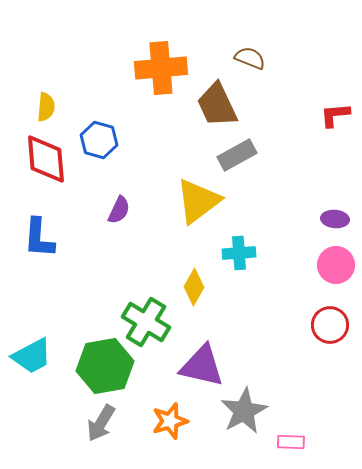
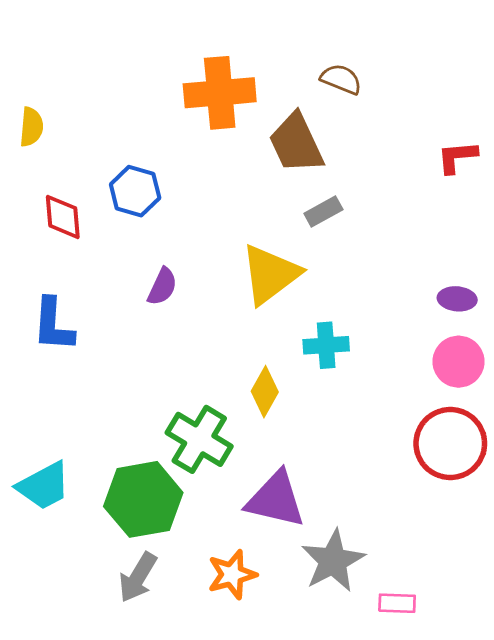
yellow semicircle: (46, 107) -> (31, 127), moved
gray rectangle: (237, 155) -> (323, 212), size x0.7
red diamond: (46, 159) -> (63, 217), size x0.7
red circle: (330, 325) -> (450, 443), size x1.4

